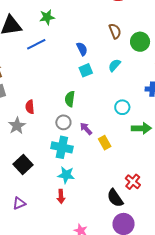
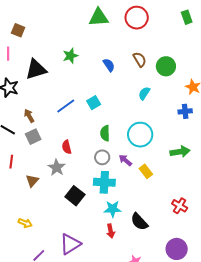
blue line: (36, 44) -> (66, 106), moved
blue semicircle: (82, 49) -> (109, 65), moved
cyan square: (86, 70) -> (94, 103), moved
cyan circle: (122, 107) -> (140, 135), moved, size x1.6
black square: (23, 165) -> (75, 196), moved
black semicircle: (115, 198) -> (139, 222), moved
purple triangle: (19, 203) -> (70, 244), size x1.6

